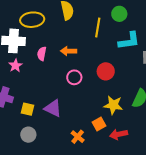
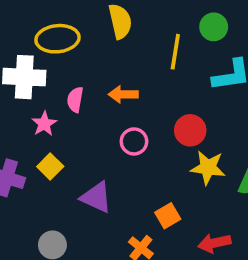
pink star: (15, 66) -> (44, 124), moved
yellow star: (113, 105) -> (208, 168), moved
yellow square: (27, 109) -> (50, 166), moved, turned 32
orange square: (99, 124) -> (168, 216), moved

